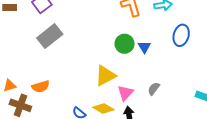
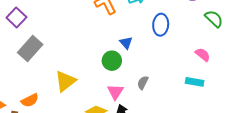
green circle: (125, 44) -> (112, 61), moved
yellow triangle: (105, 76) -> (65, 81), moved

